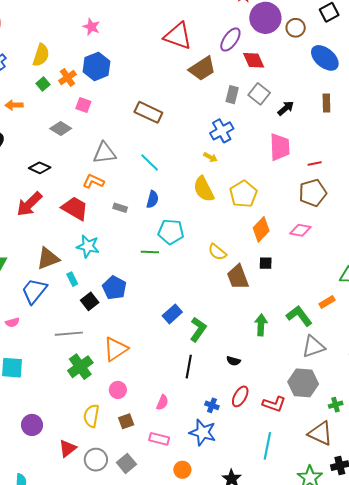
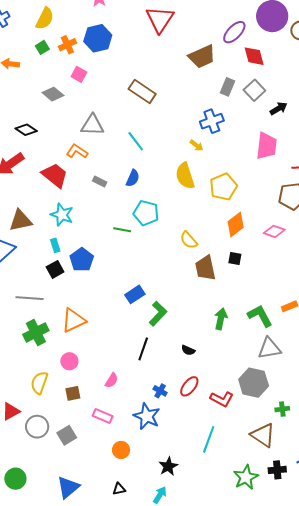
red triangle: (178, 36) -> (160, 19), moved, turned 36
cyan rectangle: (72, 279) -> (55, 245), moved

